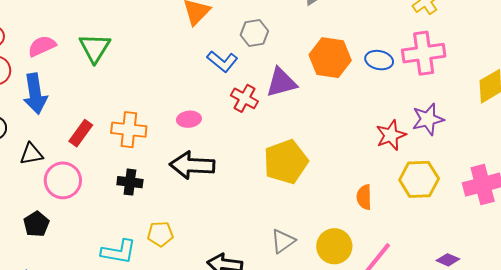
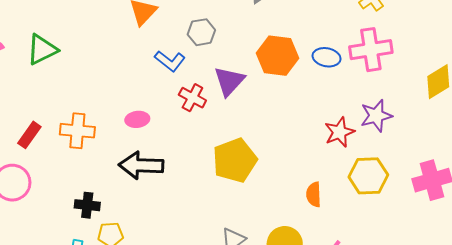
green triangle: (95, 48) -> (42, 50), turned 32
purple triangle: (281, 82) -> (229, 81), turned -32
black cross: (130, 182) -> (87, 205), moved

